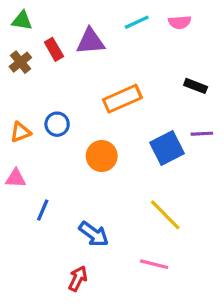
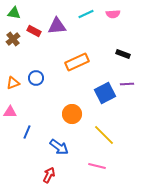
red rectangle: (54, 49) -> (34, 31), turned -32
orange circle: (102, 156) -> (72, 114), moved

